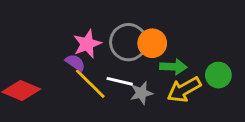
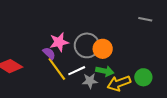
green arrow: (173, 67) -> (105, 71), moved
white line: (120, 81) -> (77, 71), turned -48

